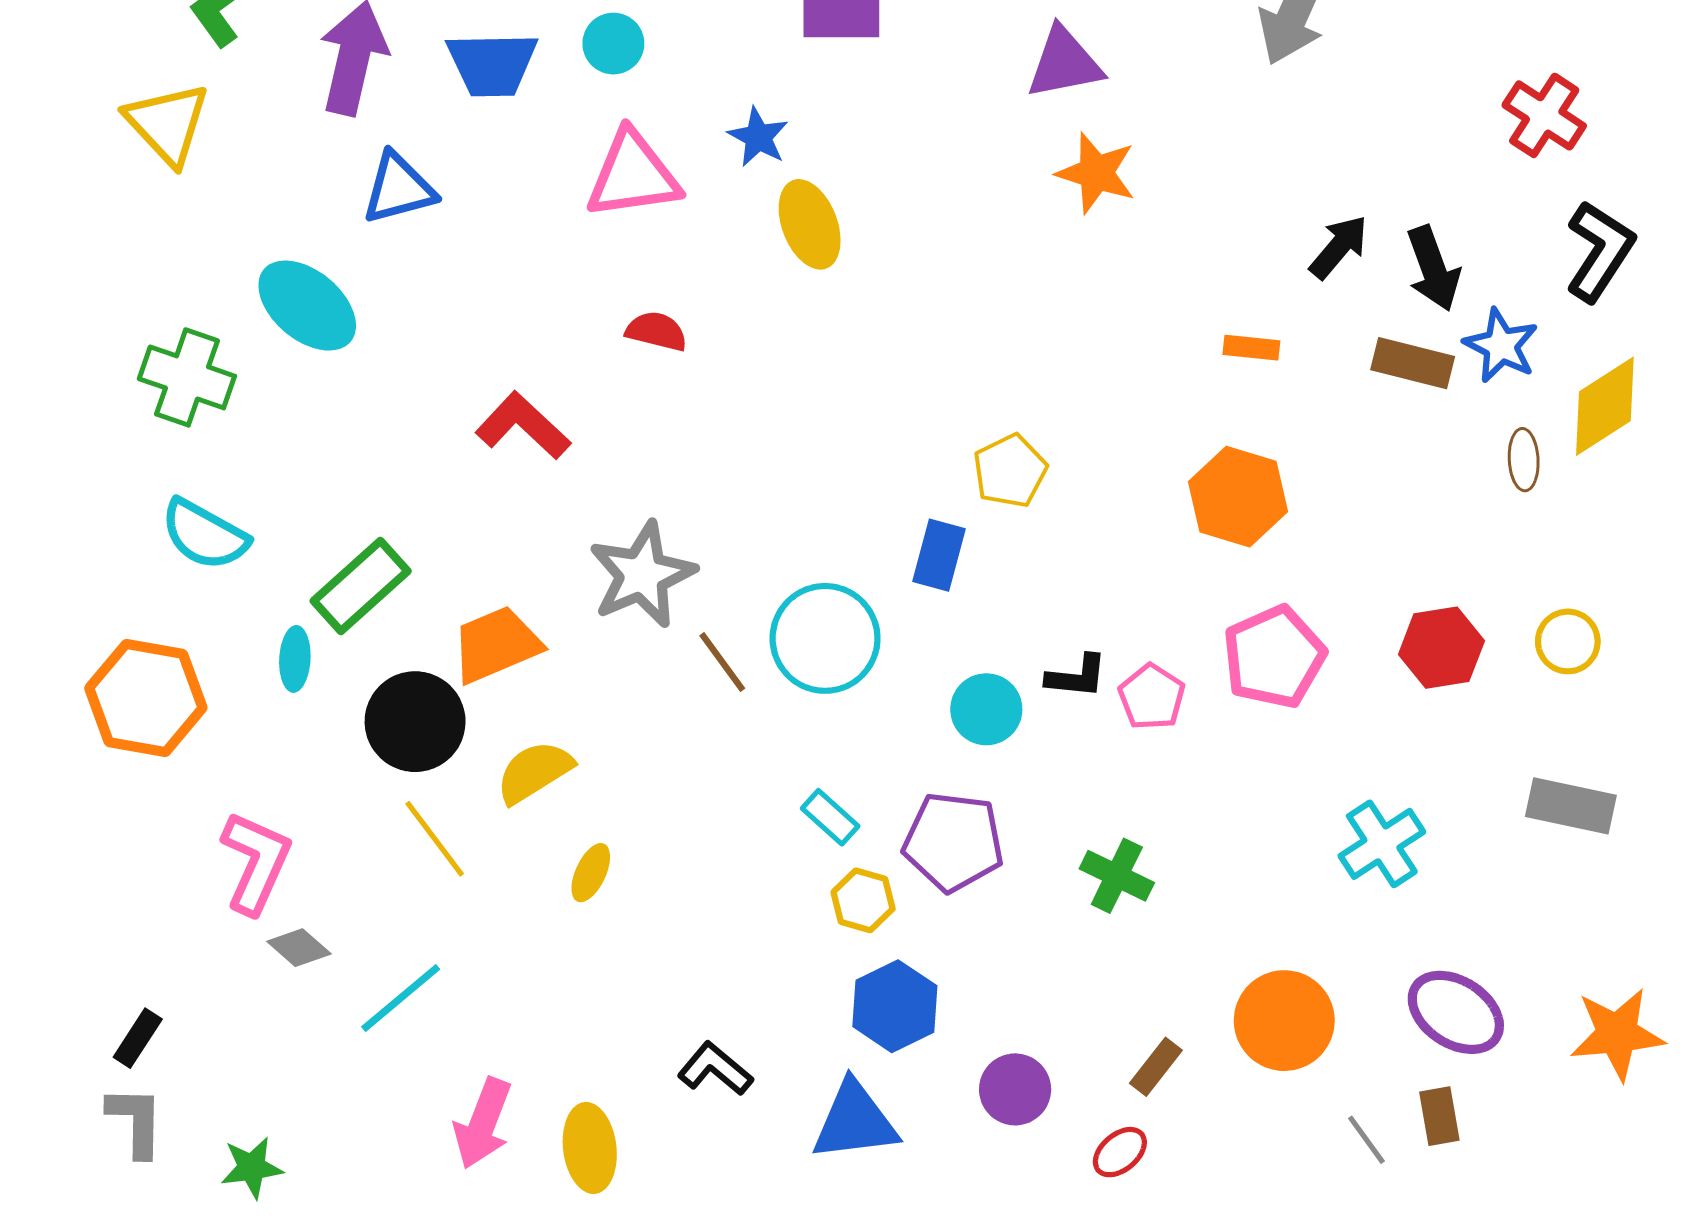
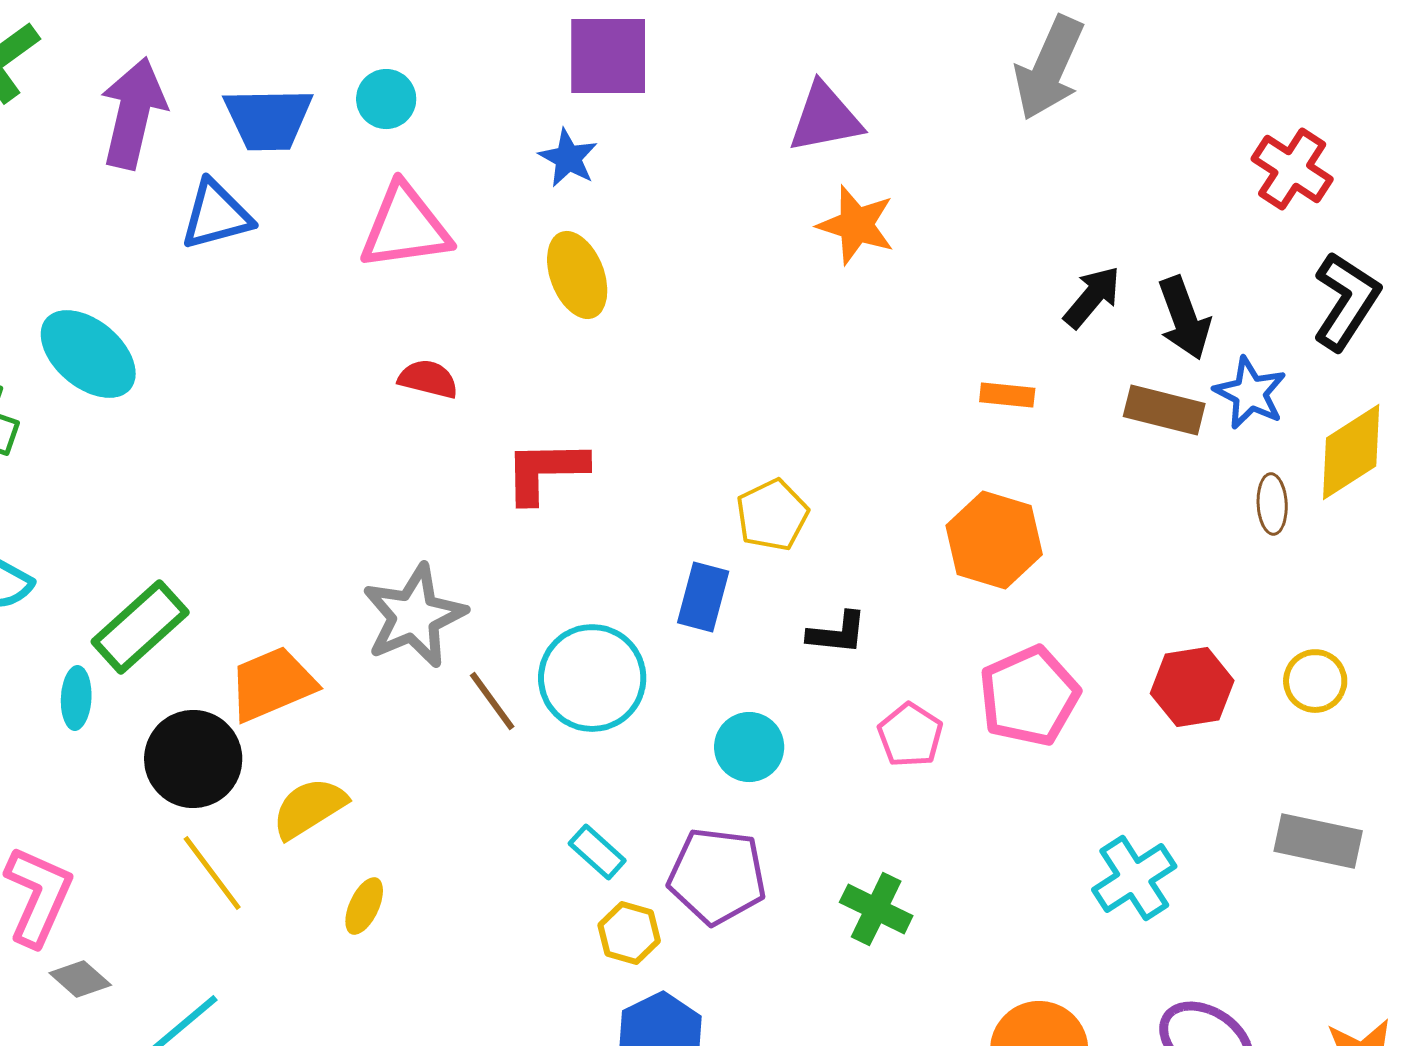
blue star: (758, 137) -> (568, 158), moved
blue triangle: (399, 188) -> (216, 215), moved
red L-shape: (523, 426) -> (545, 471), moved, turned -44
black L-shape: (1077, 676) -> (837, 633), moved

